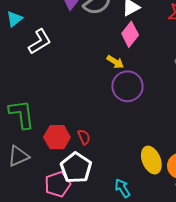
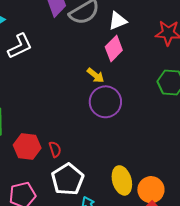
white pentagon: (76, 168) -> (68, 179), moved

